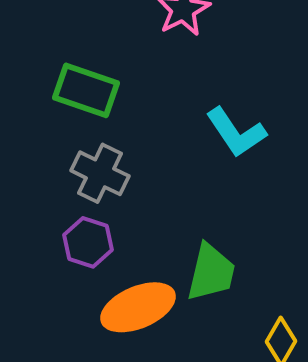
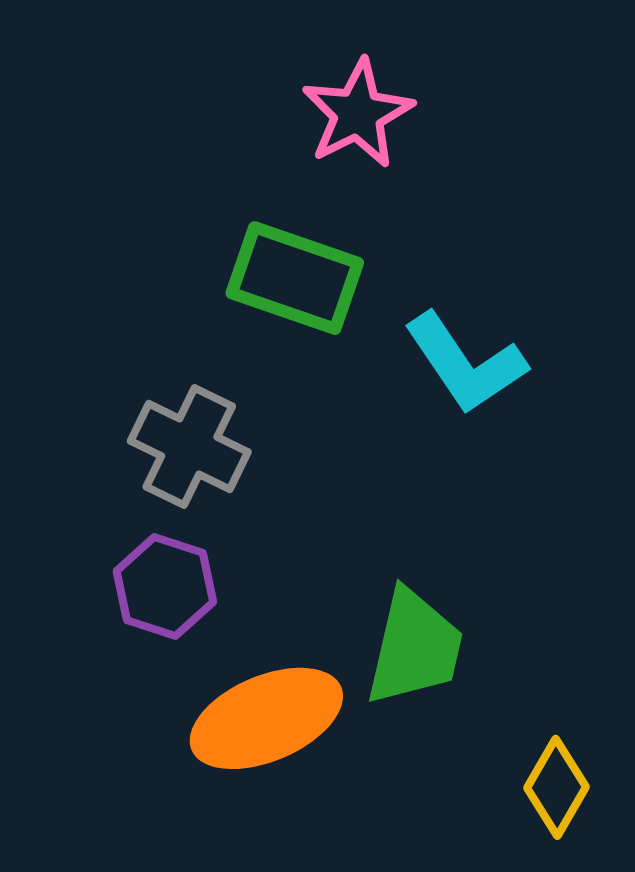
green rectangle: (86, 90) -> (295, 278), moved

